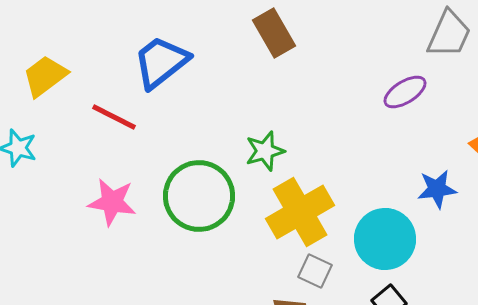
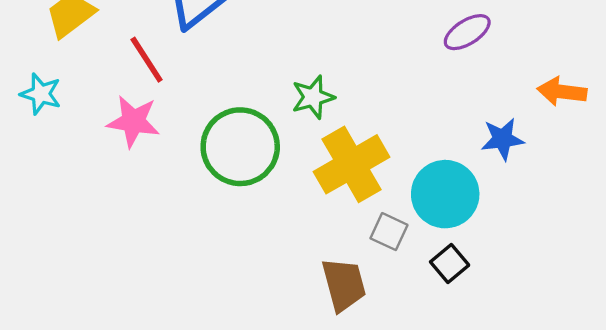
red line: (114, 117) -> (147, 60), turned 30
pink star: (112, 202) -> (133, 121), moved
gray square: (315, 271) -> (389, 232), moved

